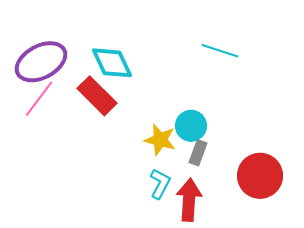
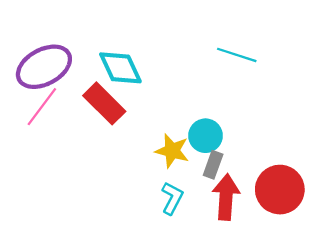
red arrow: (189, 200) -> (226, 197), moved

